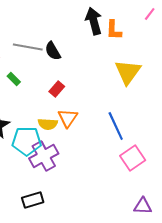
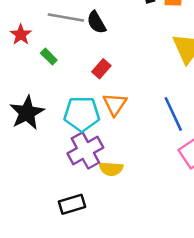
yellow semicircle: (48, 124) -> (111, 169), moved
cyan pentagon: (27, 141) -> (82, 114), moved

